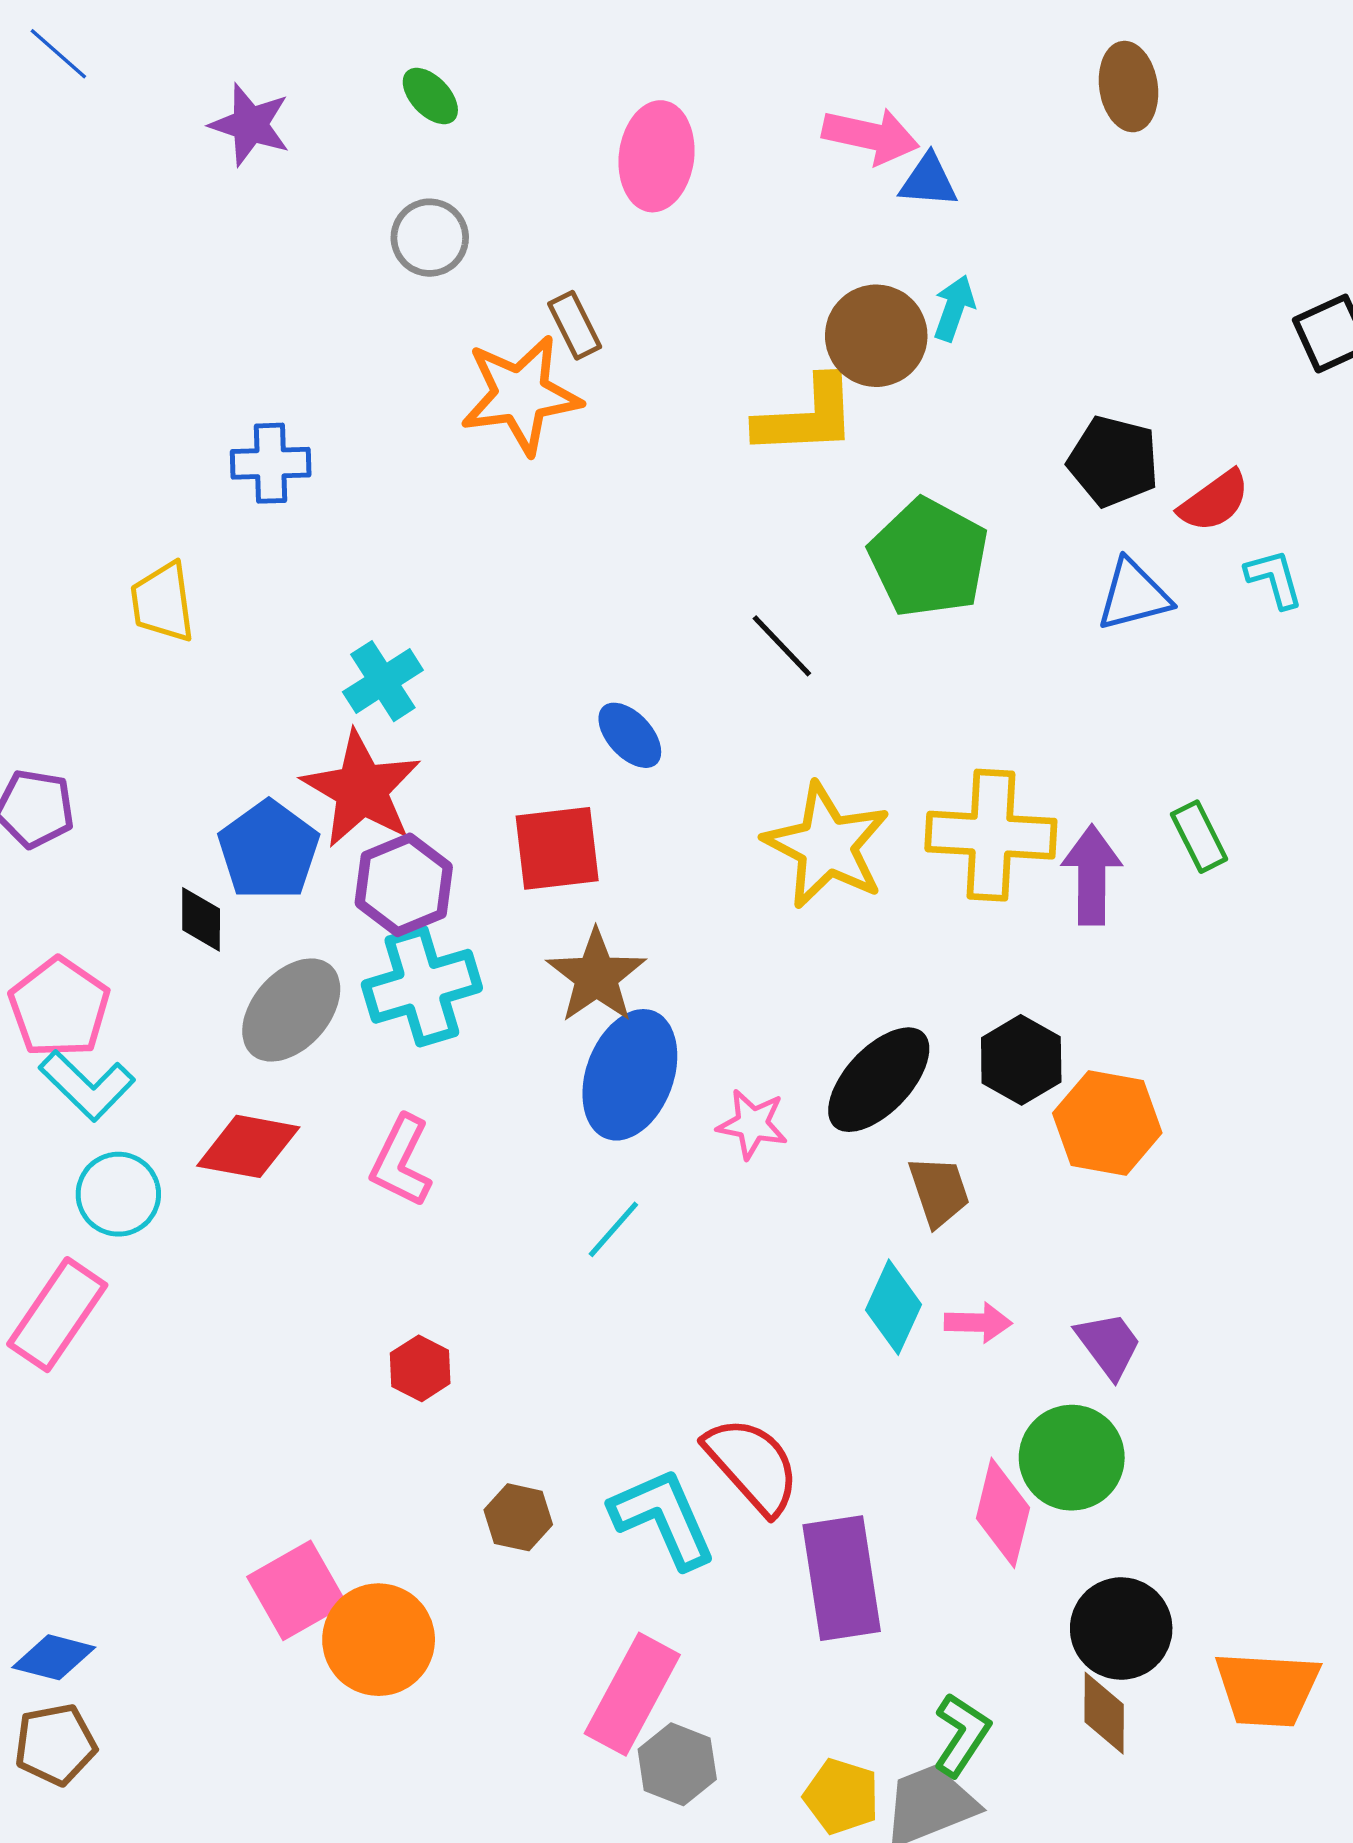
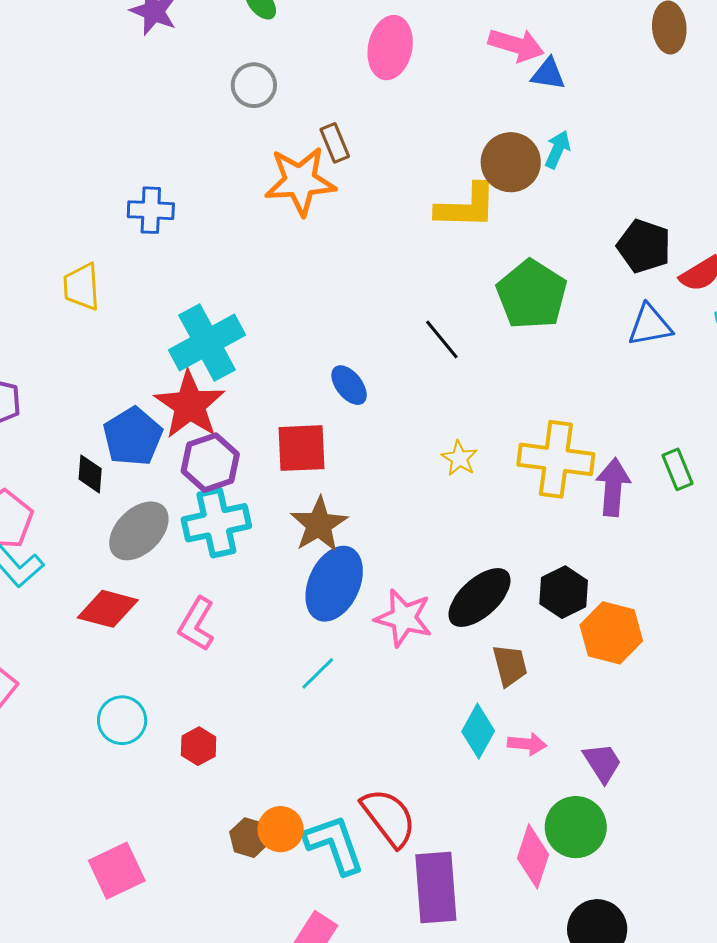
cyan cross: (383, 681) -> (207, 342), size x1.6
yellow star: (827, 846) -> (459, 458), size x0.5
pink star: (752, 1124) -> (404, 618), size x1.4
cyan circle: (118, 1194) -> (122, 720), moved
orange circle: (379, 1640) -> (281, 829), moved, size x0.7

